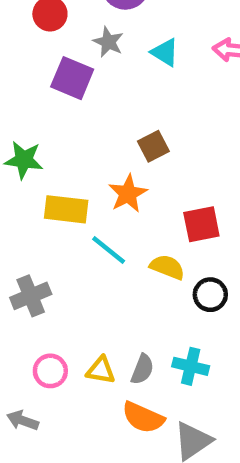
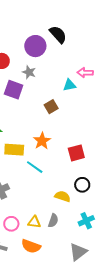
cyan triangle: (165, 52) -> (69, 85), moved, turned -40
brown square: (153, 146) -> (51, 107), moved
yellow semicircle: (167, 267) -> (63, 196), moved
cyan cross: (191, 366) -> (86, 221), moved, turned -35
orange semicircle: (143, 417) -> (31, 246), moved

